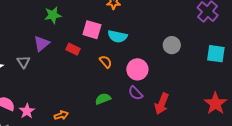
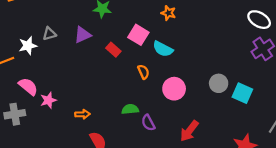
gray circle: (172, 45) -> (219, 83), moved
cyan square: (216, 54) -> (242, 93), moved
gray triangle: (23, 62) -> (49, 34), moved, turned 32
purple semicircle: (135, 93) -> (148, 123), moved

